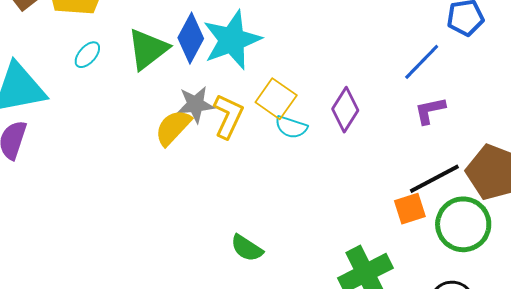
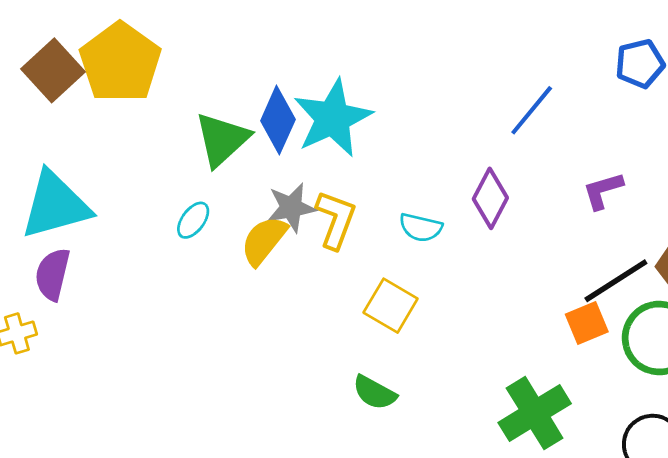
cyan ellipse: (87, 55) -> (193, 220), moved
blue line: (422, 62) -> (532, 110), moved
yellow square: (276, 99) -> (391, 306), moved

